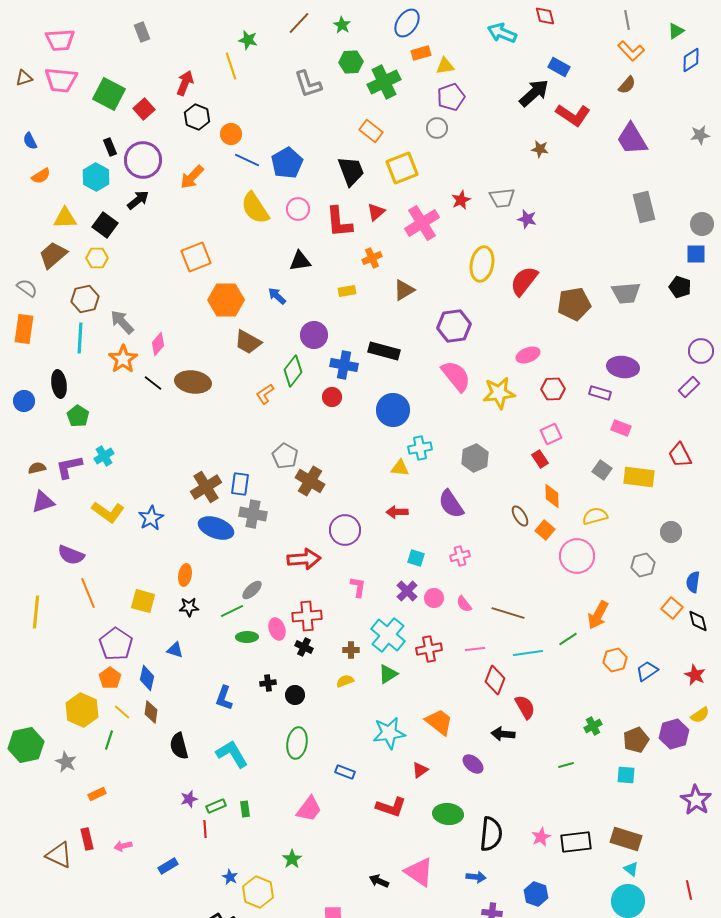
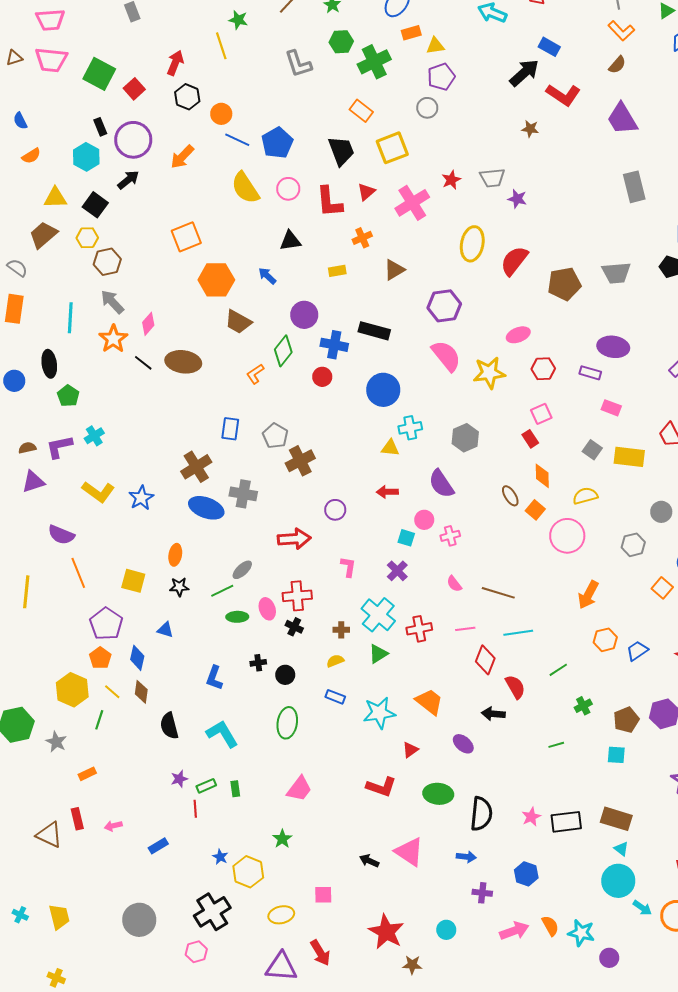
brown hexagon: (85, 299) -> (107, 262), moved
brown cross: (310, 481) -> (300, 461), turned 32
blue rectangle: (240, 484) -> (230, 429), moved
purple circle: (345, 530) -> (335, 510), size x0.7
pink circle: (434, 598) -> (424, 520), moved
green line: (568, 639) -> (558, 670), moved
blue rectangle: (345, 772) -> (335, 697), moved

